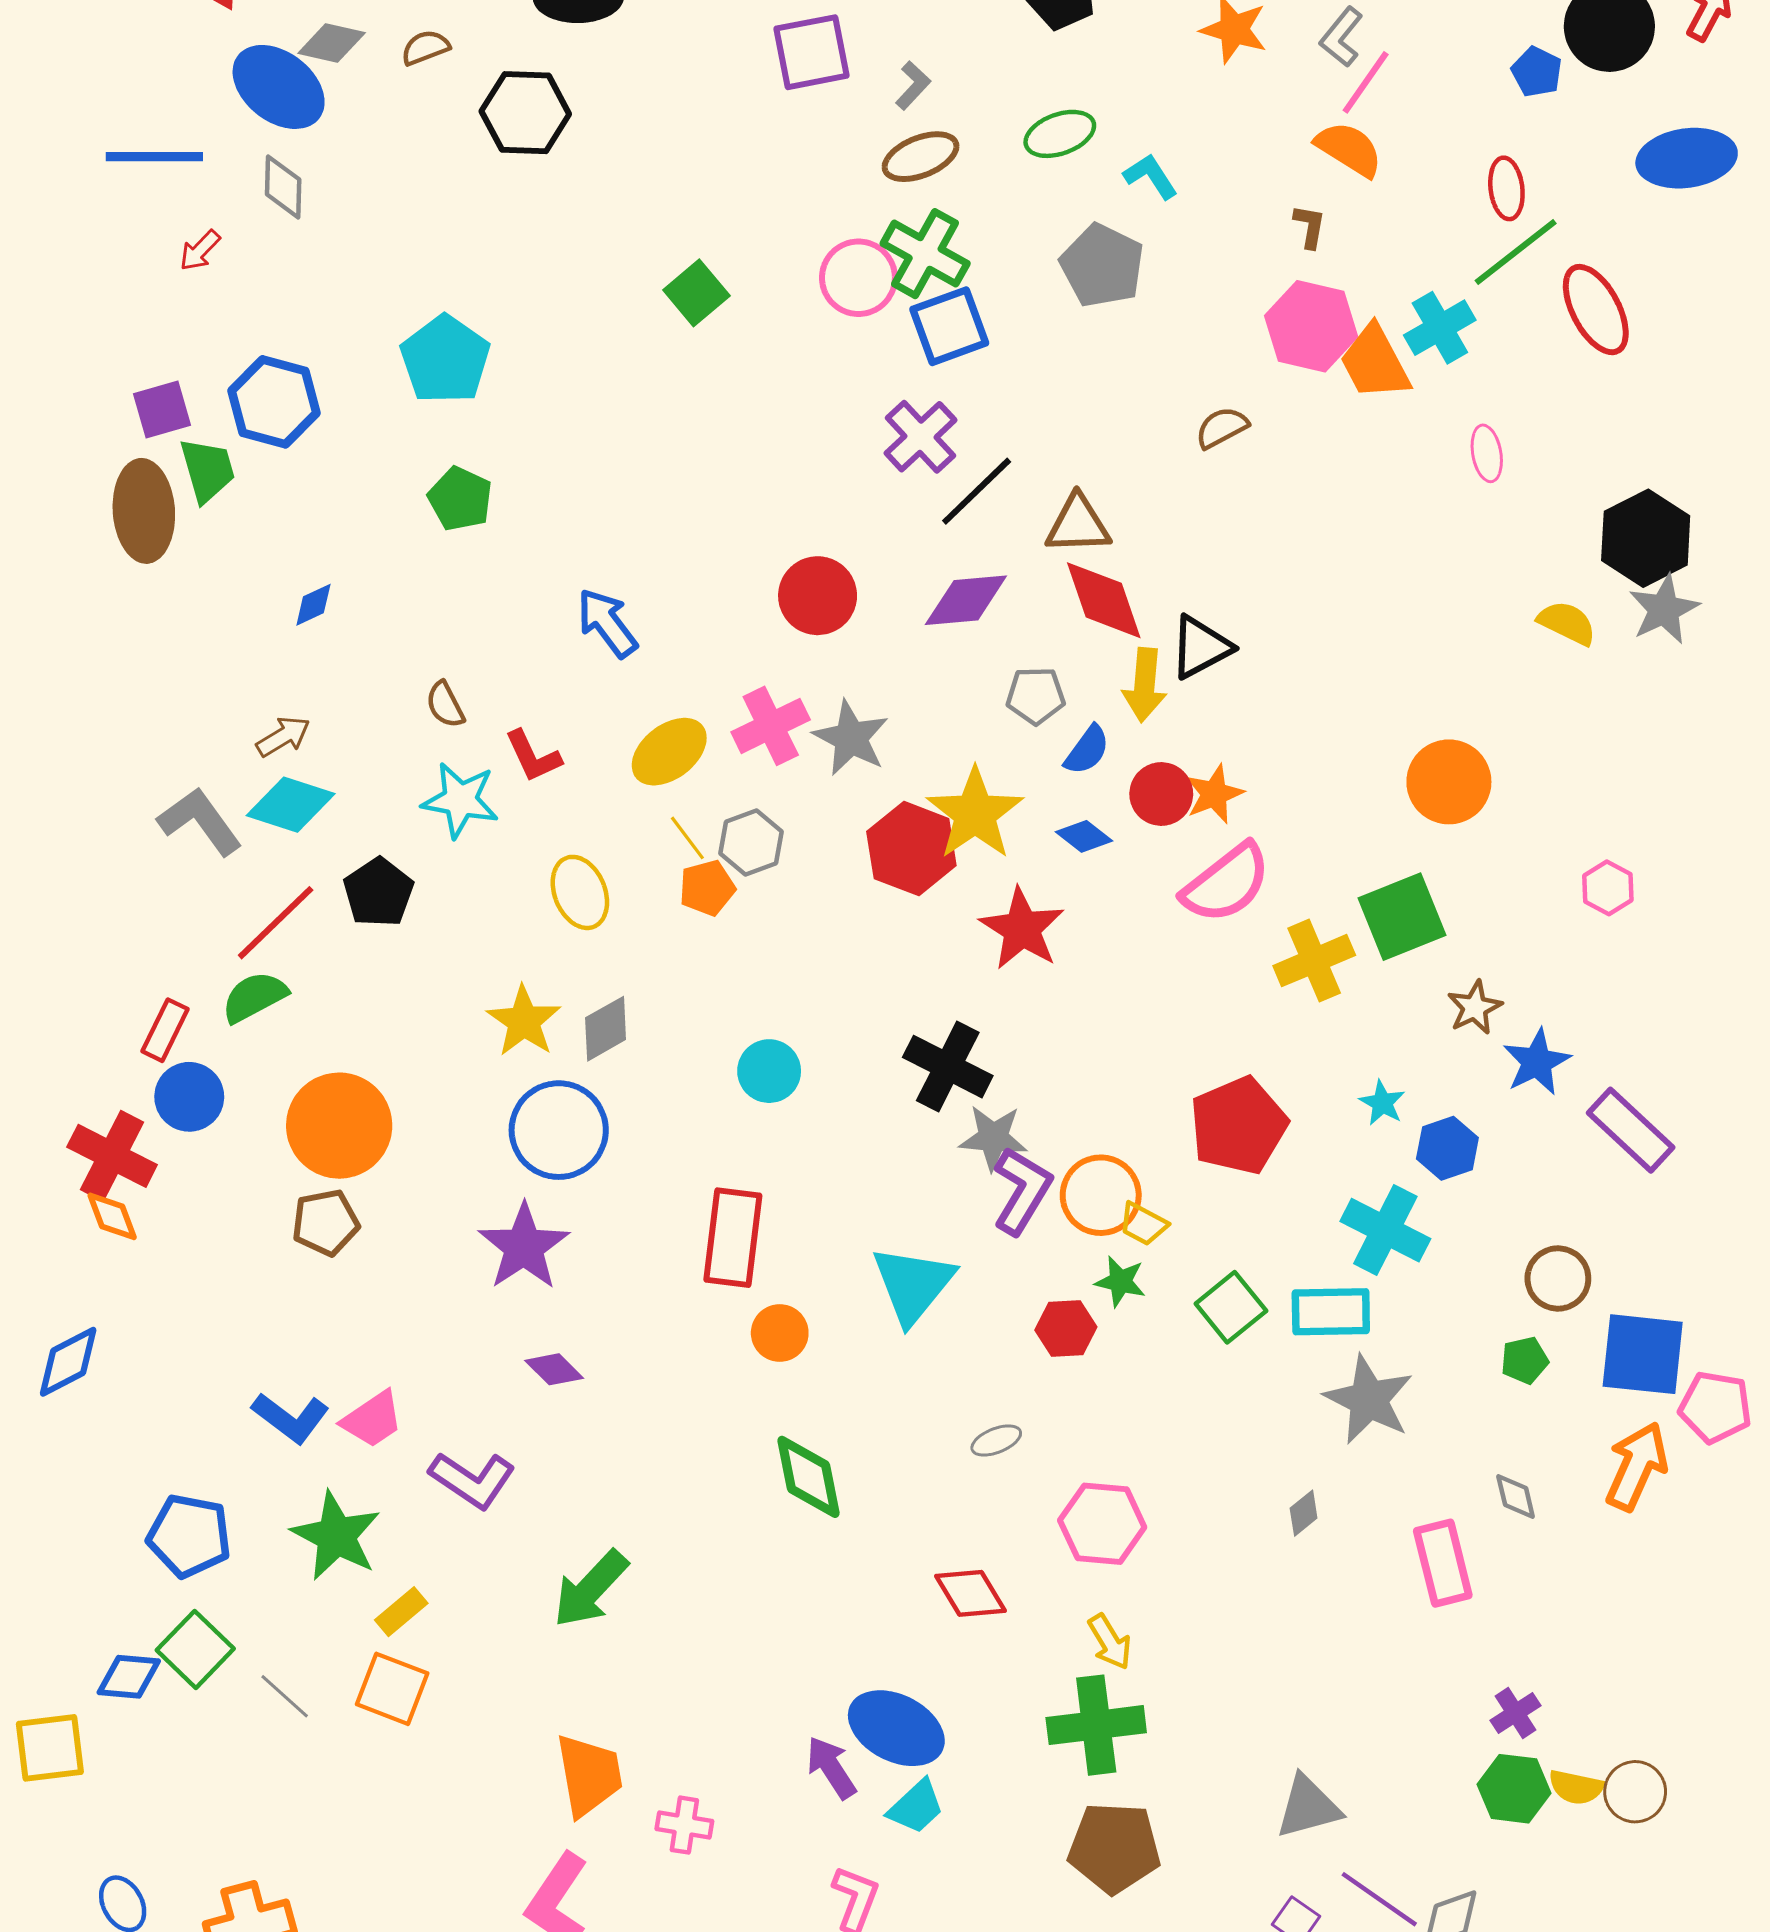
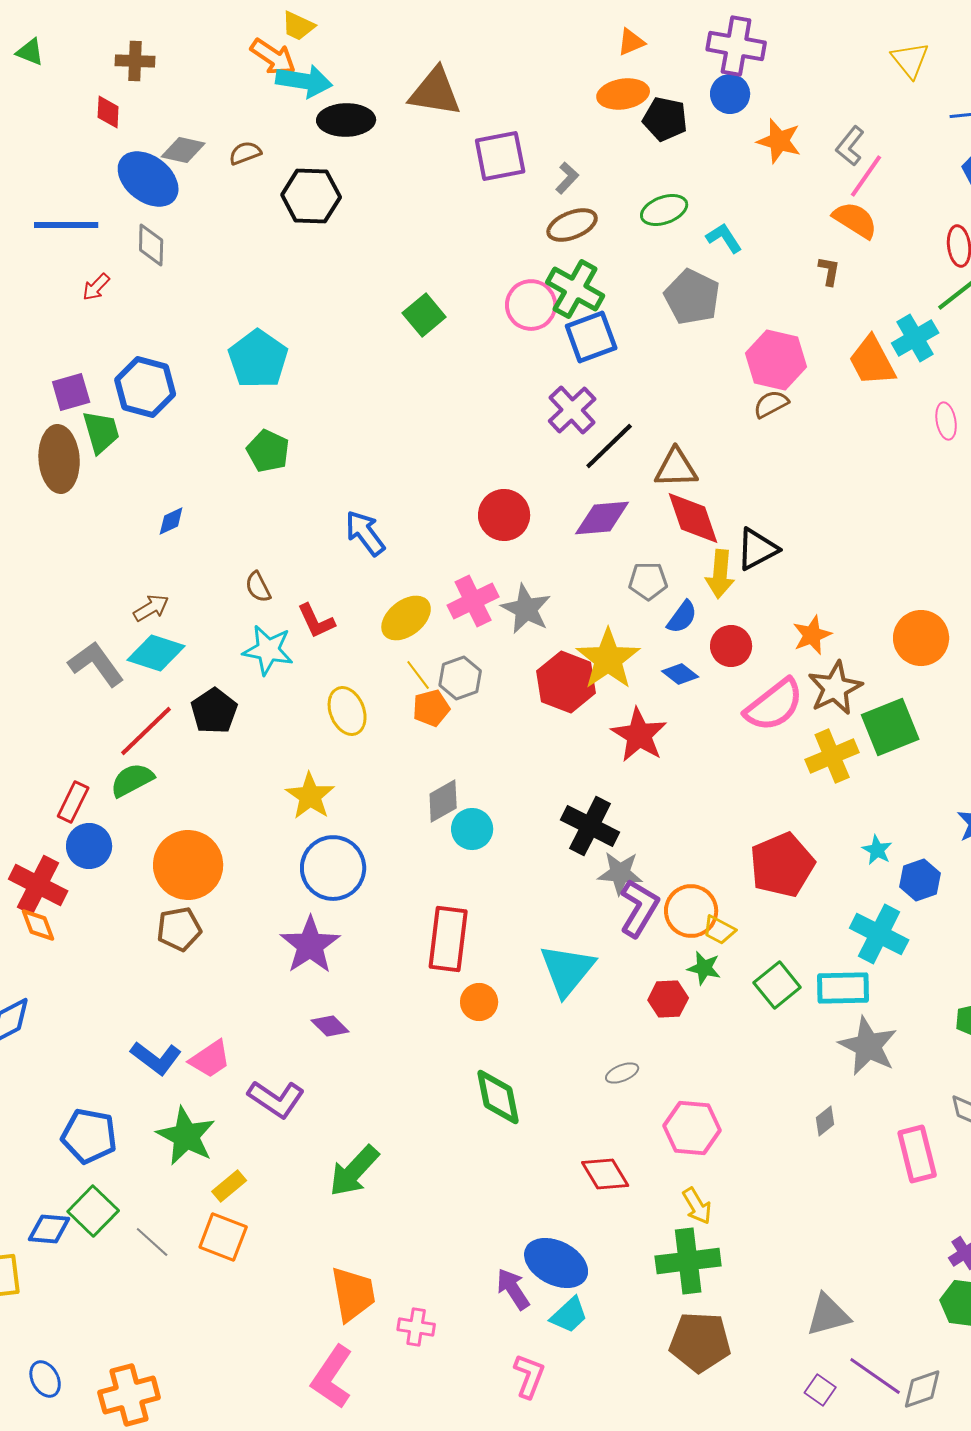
pink hexagon: (1311, 326) -> (776, 360), moved
orange star: (1214, 794) -> (812, 635), moved
brown star: (1475, 1007) -> (835, 688), moved, size x1.5
gray diamond: (606, 1029) -> (443, 801), moved

